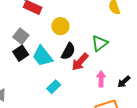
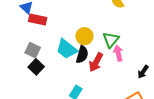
yellow circle: (60, 26) -> (84, 36), moved
cyan trapezoid: (42, 56) -> (67, 49), moved
pink arrow: (101, 79) -> (118, 53), moved

